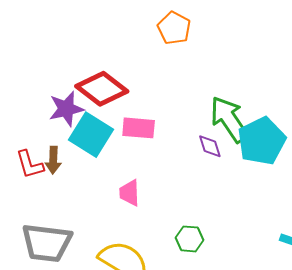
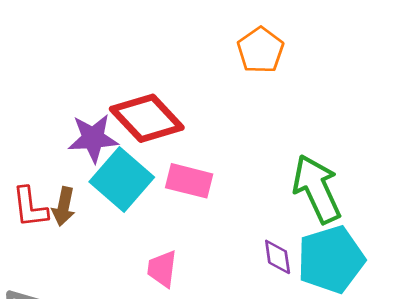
cyan pentagon: (262, 141) -> (331, 259), moved
purple diamond: (210, 146) -> (278, 257), moved

